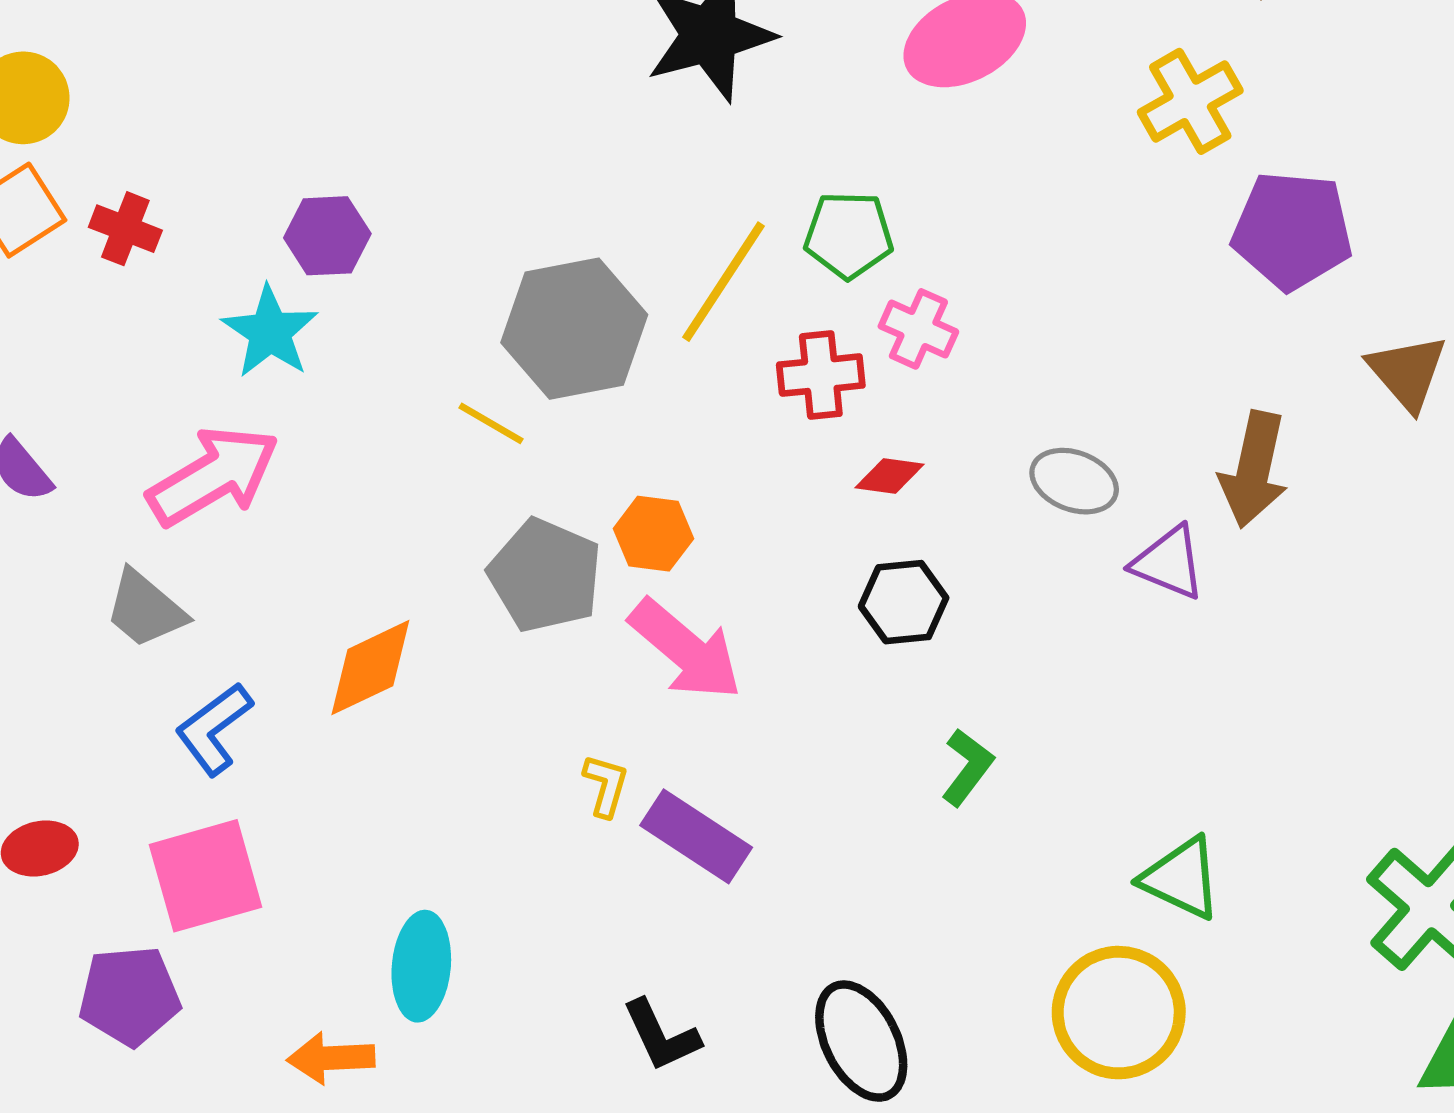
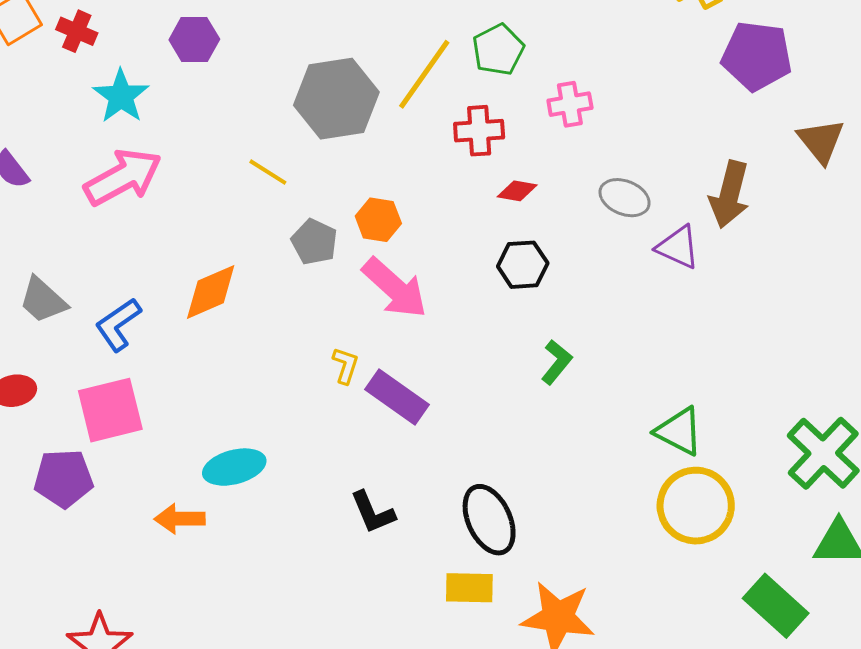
green pentagon: (849, 235) -> (498, 50), turned -30
pink cross: (918, 329) -> (570, 104), moved, turned -36
cyan star: (270, 332) -> (121, 96), moved
yellow line: (491, 423) -> (268, 172), moved
gray pentagon: (545, 575) -> (314, 242), size x0.7
gray trapezoid: (145, 609) -> (43, 300), moved
cyan ellipse: (421, 966) -> (234, 467), turned 68
yellow circle: (1119, 1013) -> (696, 506), moved

